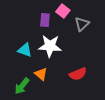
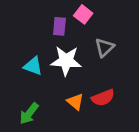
gray triangle: (82, 24) -> (104, 48), moved
orange triangle: (41, 74) -> (75, 102), moved

